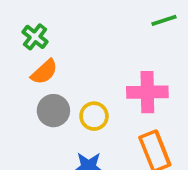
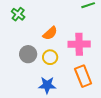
orange semicircle: (44, 72) -> (50, 33), moved

